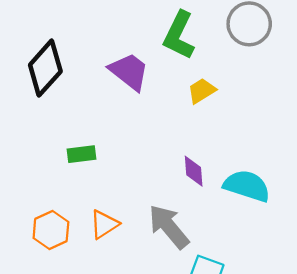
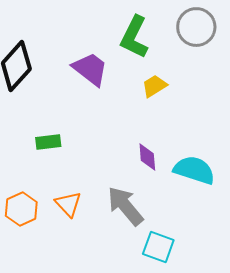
orange triangle: (104, 224) -> (68, 204), turned -40

